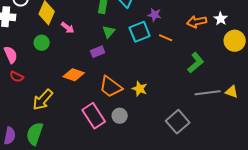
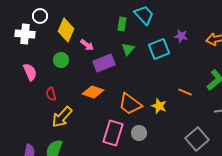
purple star: (155, 15) -> (181, 36), moved
orange line: (166, 38) -> (185, 92), moved
purple rectangle: (98, 52) -> (104, 63), moved, size x1.5
red semicircle: (17, 77) -> (51, 94), moved, turned 48
pink rectangle: (94, 116) -> (113, 133), turned 50

